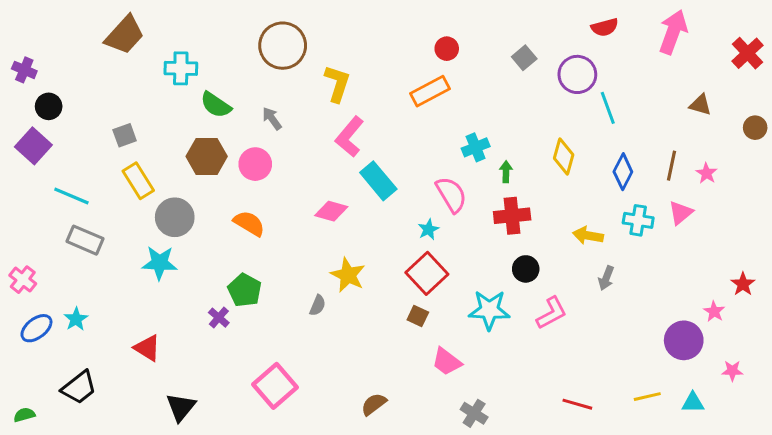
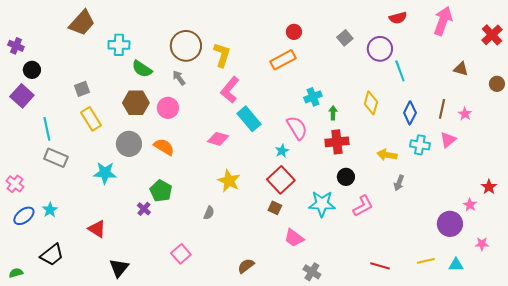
brown circle: (283, 46) -> (186, 46), moved
cyan line: (71, 196) -> (47, 129), turned 55
gray circle: (175, 217) -> (129, 144), moved
gray semicircle: (318, 305) -> (209, 213), moved
pink square: (275, 386) -> (181, 254), size x0.7

